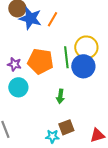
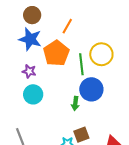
blue star: (30, 18) -> (30, 39), moved
orange pentagon: (40, 61) -> (56, 53), moved, turned 30
blue circle: (83, 66) -> (91, 89), moved

